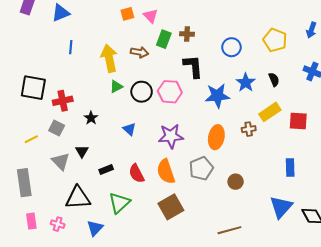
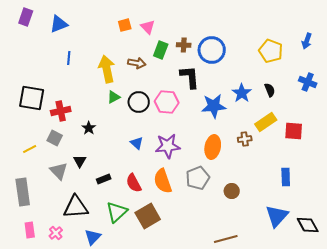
blue circle: (231, 47) -> (212, 50), moved, size x1.4
blue triangle: (129, 129) -> (137, 143), moved
brown square: (171, 207) -> (148, 216), moved
pink cross: (58, 224) -> (56, 233), turned 32

